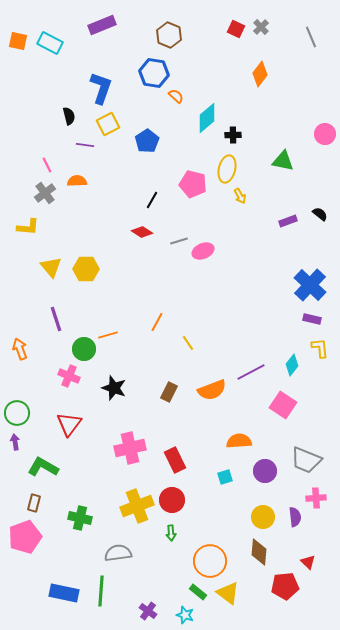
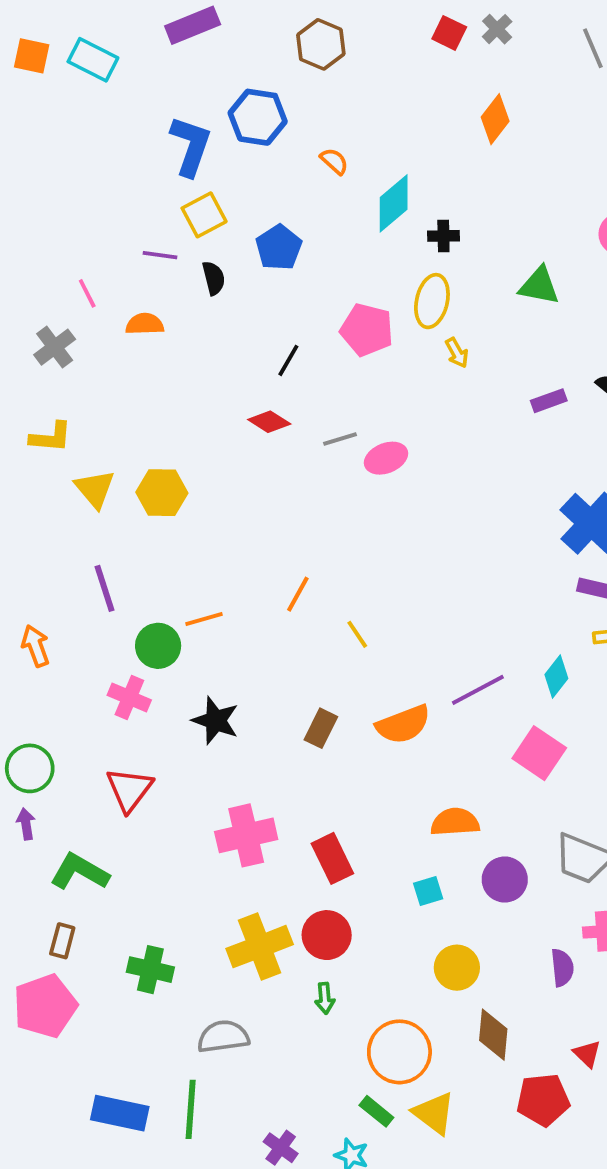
blue hexagon: (154, 73) -> (258, 117), moved
black semicircle: (69, 116) -> (214, 278), moved
gray cross: (45, 193) -> (55, 347), moved
yellow L-shape: (28, 227) -> (51, 437), moved
yellow circle: (263, 517) -> (457, 968), moved

